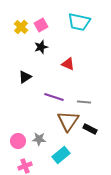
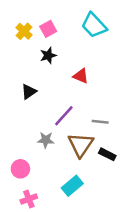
cyan trapezoid: (79, 22) -> (94, 25), turned 35
purple line: (54, 97) -> (64, 116), turned -66
gray star: (39, 139) -> (46, 140), moved

